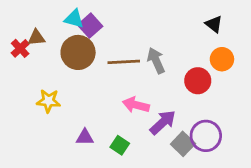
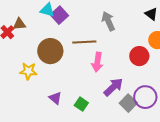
brown circle: (78, 52) -> (50, 51), moved
gray arrow: (156, 61) -> (108, 21), moved
pink arrow: (136, 105) -> (97, 62), moved, turned -96
purple triangle: (85, 137) -> (55, 98), turned 40

